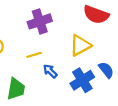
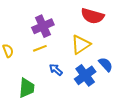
yellow line: (34, 55) -> (40, 48), moved

